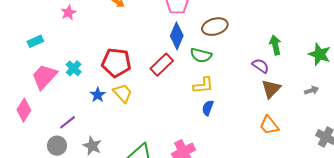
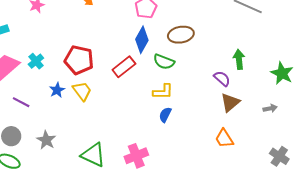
purple line: (67, 122) -> (21, 102), moved, turned 60

